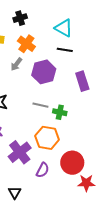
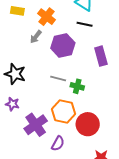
red circle: (72, 163) -> (88, 124), moved

